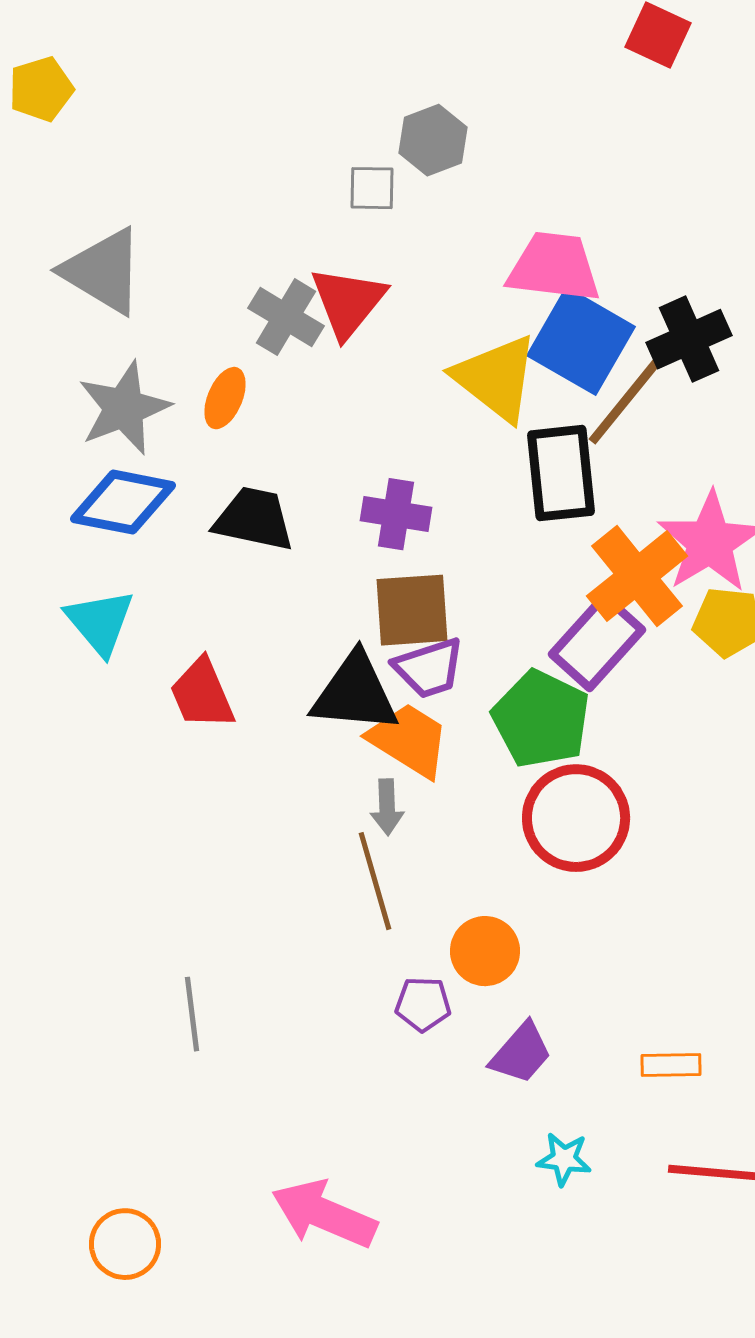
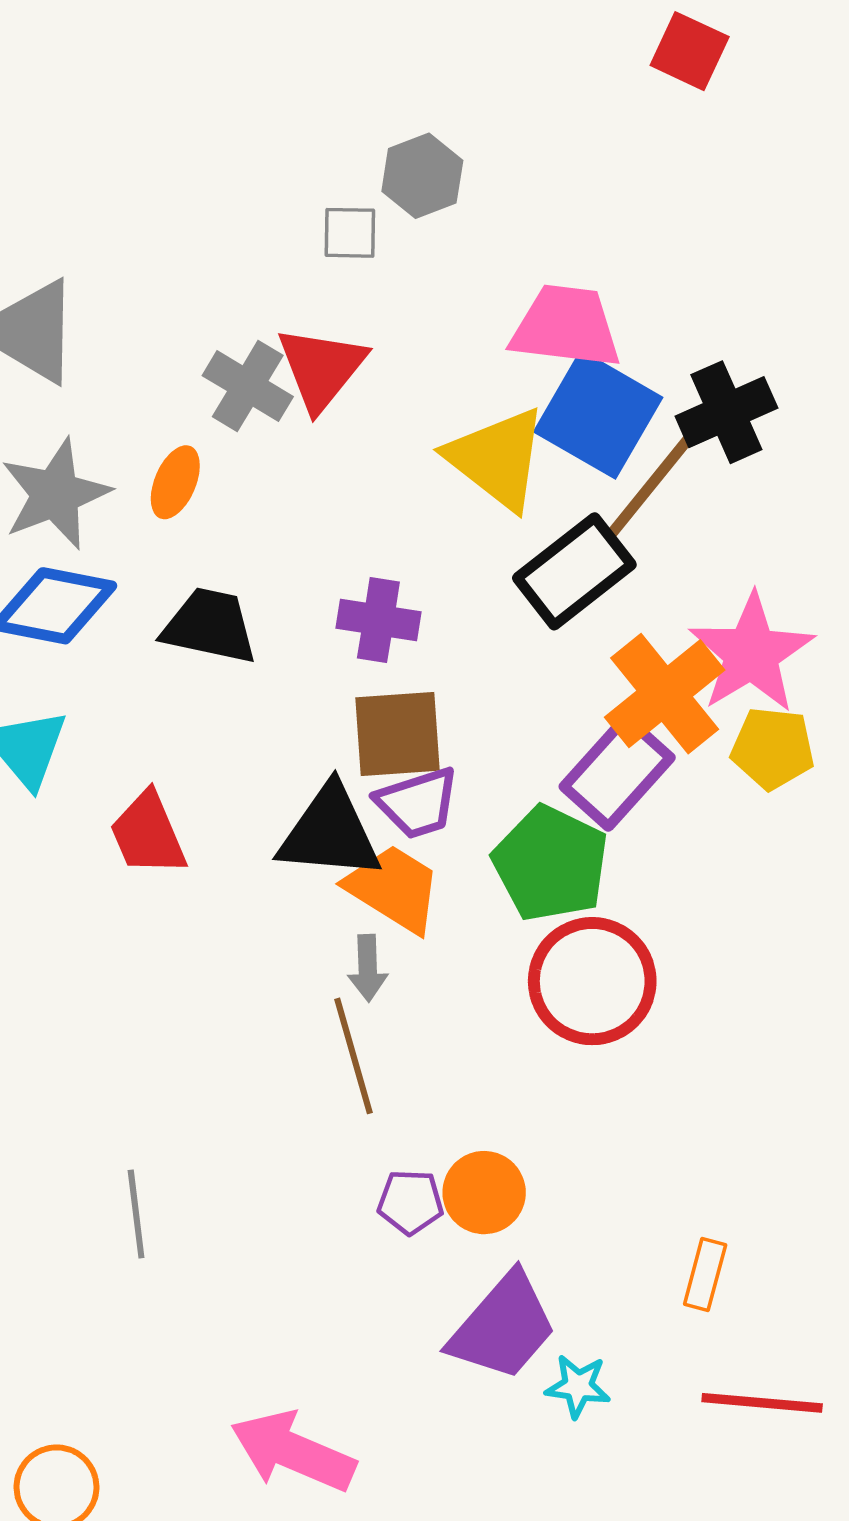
black rectangle: (561, 473) -> (574, 571), turned 58
orange circle: (485, 951) -> (484, 1193), moved
purple trapezoid: (521, 1053) -> (503, 1327), moved, size x1.5
orange rectangle: (671, 1065) -> (705, 1275), turned -74

